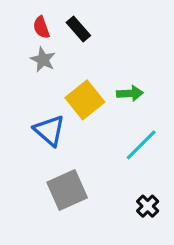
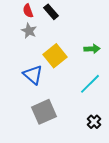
green arrow: (130, 93) -> (92, 49), moved

